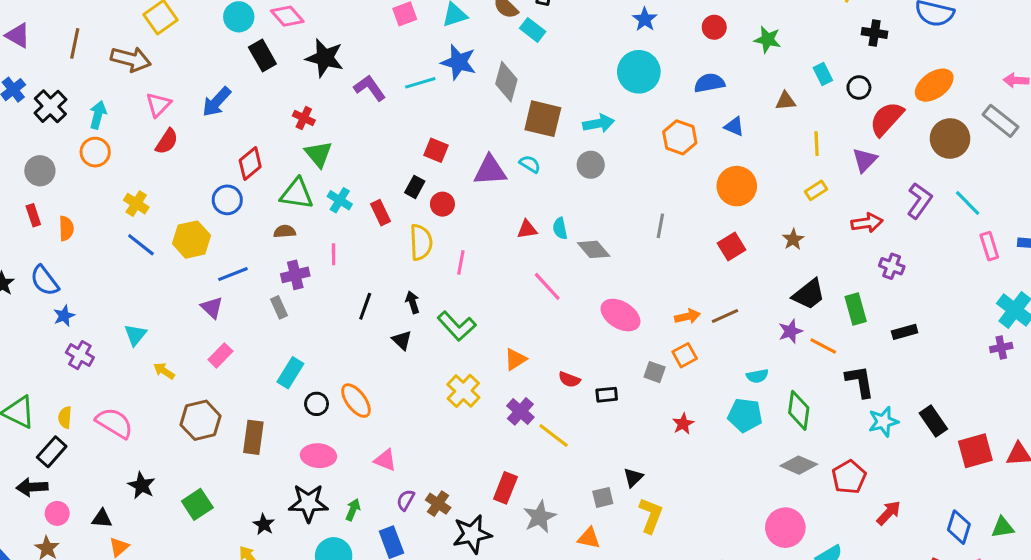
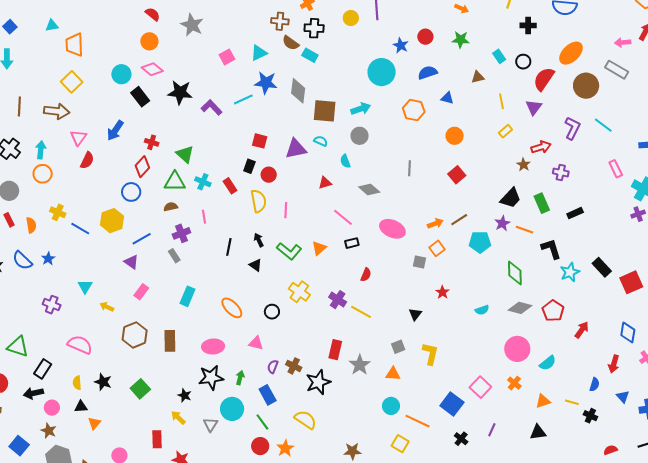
blue star: (645, 19) -> (401, 45), moved
red cross: (304, 118) -> (152, 142), moved
orange circle: (737, 186) -> (455, 136), size x0.7
yellow cross: (136, 204) -> (58, 212), moved
cyan semicircle: (560, 228) -> (345, 161), moved
brown star: (793, 239) -> (523, 165), moved
pink rectangle: (989, 246) -> (616, 169), moved
blue star: (64, 316) -> (48, 259), moved
orange triangle: (515, 359) -> (319, 248), moved
cyan semicircle: (757, 376) -> (482, 310), moved
red semicircle: (569, 380) -> (366, 275), turned -80
black rectangle: (607, 395) -> (352, 243), moved
black circle: (317, 404) -> (272, 312), moved
cyan pentagon: (745, 415) -> (480, 242), moved
yellow semicircle: (65, 417) -> (77, 383), moved
black triangle: (633, 477) -> (415, 314), moved

